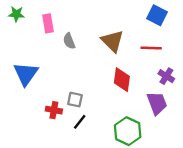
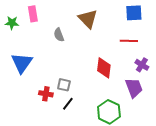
green star: (16, 14) -> (12, 23), moved
blue square: (157, 15) -> (134, 13), turned -30
pink rectangle: (48, 23) -> (33, 14), moved
brown triangle: (112, 41) -> (88, 19), moved

